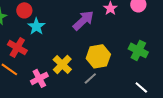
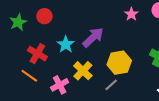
purple arrow: (83, 20) -> (93, 37), moved
cyan star: (36, 26) -> (66, 44), moved

